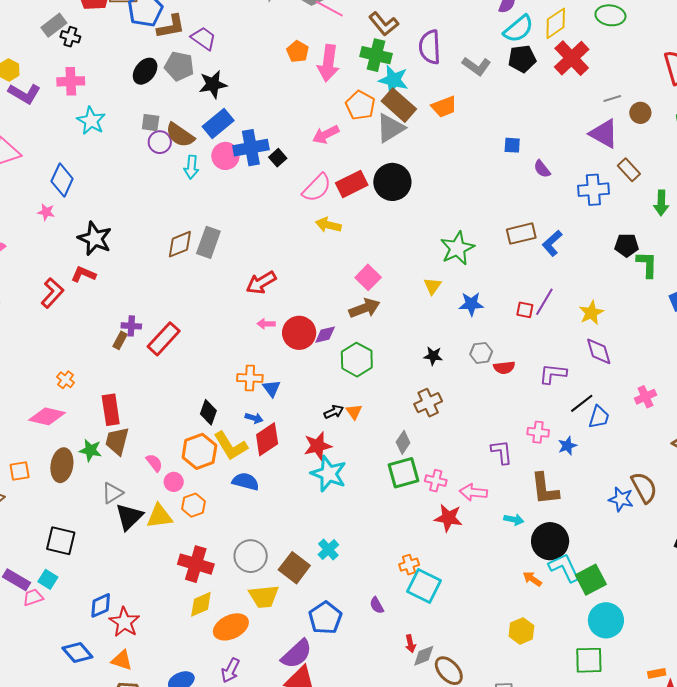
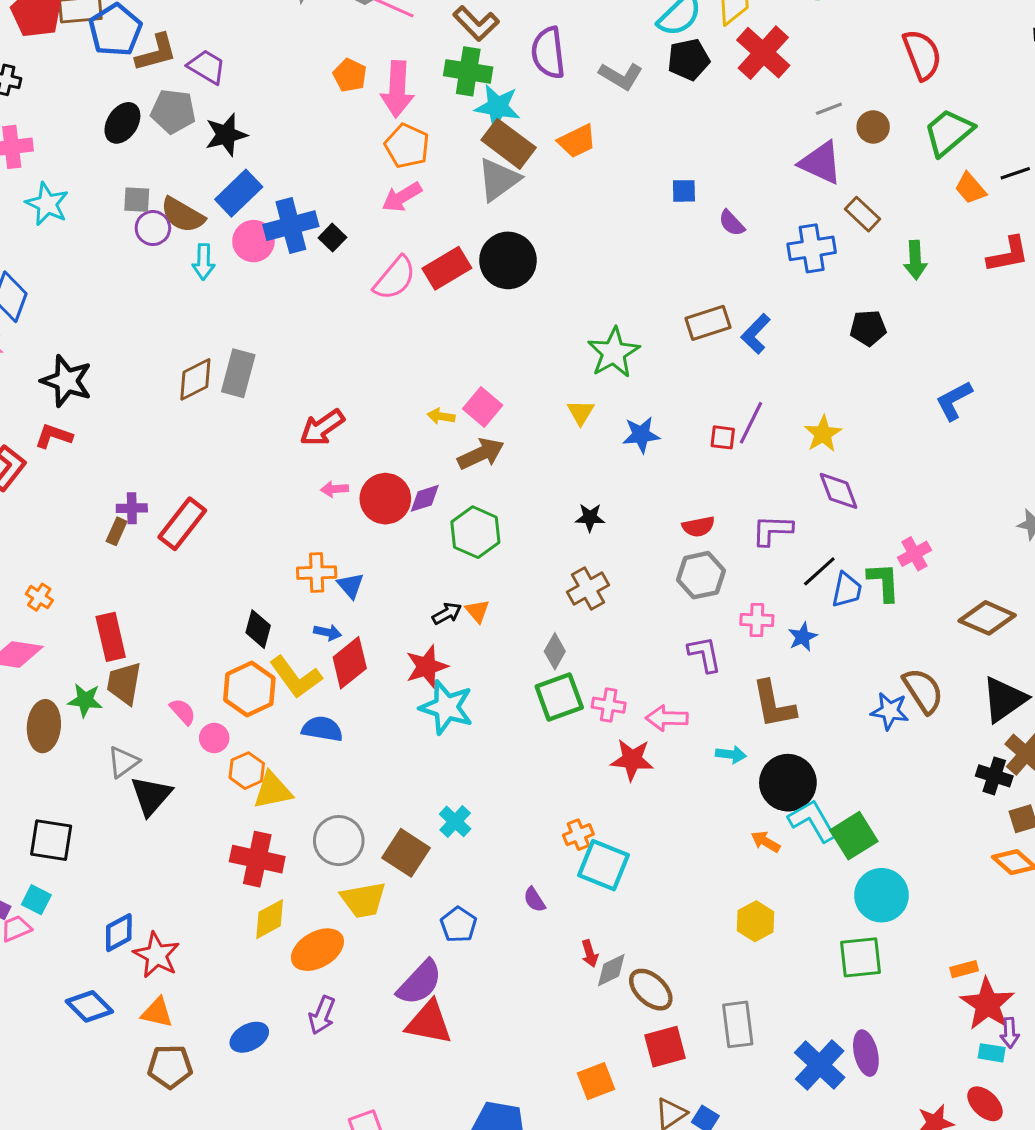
orange pentagon: (360, 105) -> (407, 146), moved
yellow arrow: (328, 225) -> (441, 416), moved, size x0.7
green L-shape: (647, 264) -> (884, 582), moved
gray hexagon: (481, 353) -> (701, 575), moved, size x1.4
yellow triangle: (159, 516) -> (273, 791), moved
blue pentagon: (325, 618) -> (459, 925), size x0.7

